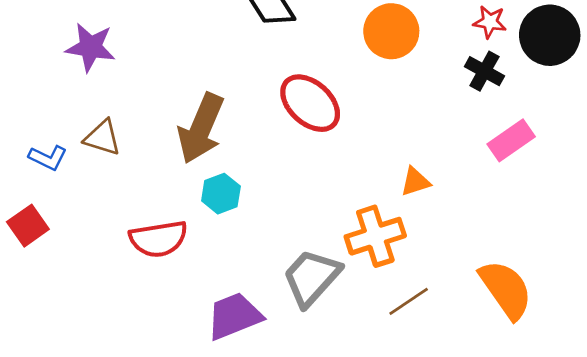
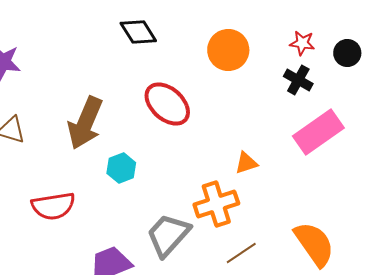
black circle: (550, 35) -> (347, 53), size x0.6
pink rectangle: (511, 140) -> (318, 132), size x1.4
cyan hexagon: (221, 194) -> (121, 168), moved

